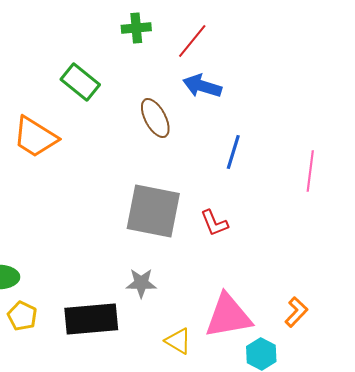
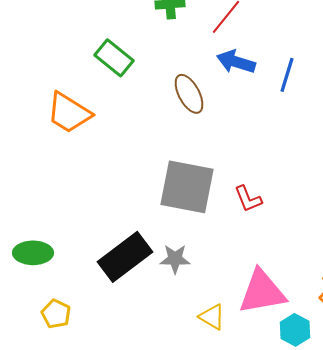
blue line: (233, 152) -> (287, 75), moved
yellow pentagon: (22, 316) -> (56, 314), moved
black rectangle: (91, 319) -> (125, 257), moved, turned -32

